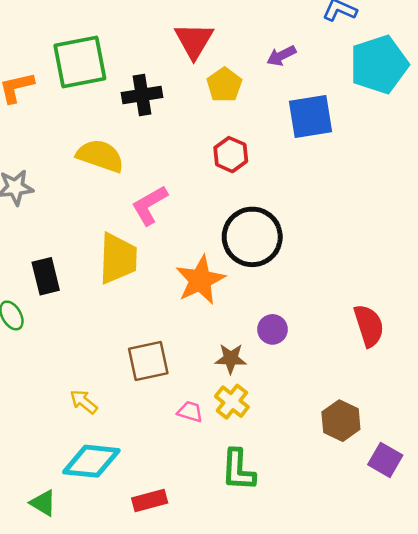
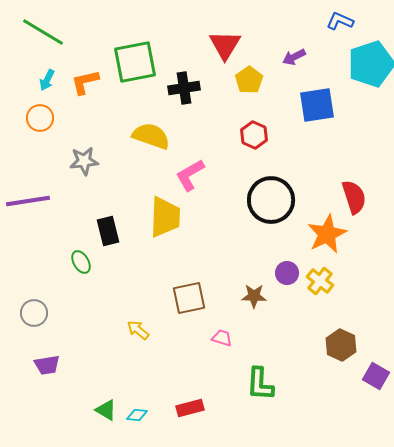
orange star: (200, 280) -> (327, 234), moved
red semicircle: (369, 326) -> (354, 197), moved
yellow cross: (232, 402) -> (320, 281), moved
cyan diamond: (91, 461) -> (137, 415), moved, size x0.5

